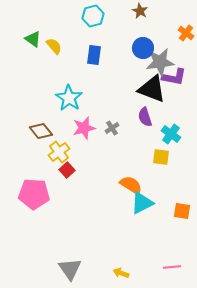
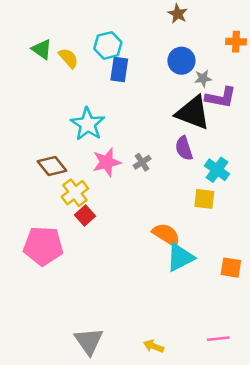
cyan hexagon: (93, 16) -> (108, 45), moved
orange cross: (186, 33) -> (236, 42), turned -35
gray star: (160, 62) -> (203, 78), size x0.5

